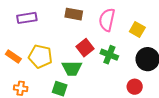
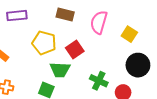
green cross: (109, 55) -> (99, 81), moved
yellow pentagon: (40, 56) -> (44, 43), moved

